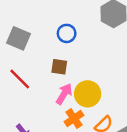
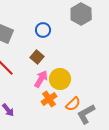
brown square: (59, 67) -> (37, 57), turned 32

